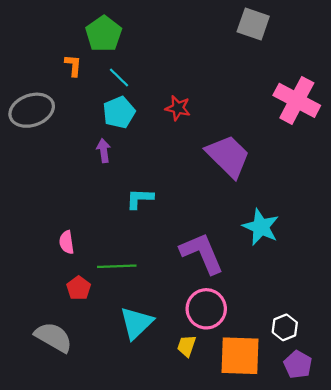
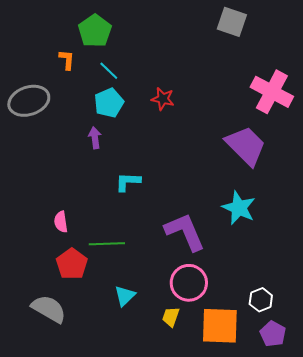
purple trapezoid: (228, 156) -> (246, 146), moved
red pentagon: (79, 288) -> (72, 264), size x1.4
cyan triangle: (136, 323) -> (125, 296), size x0.7

